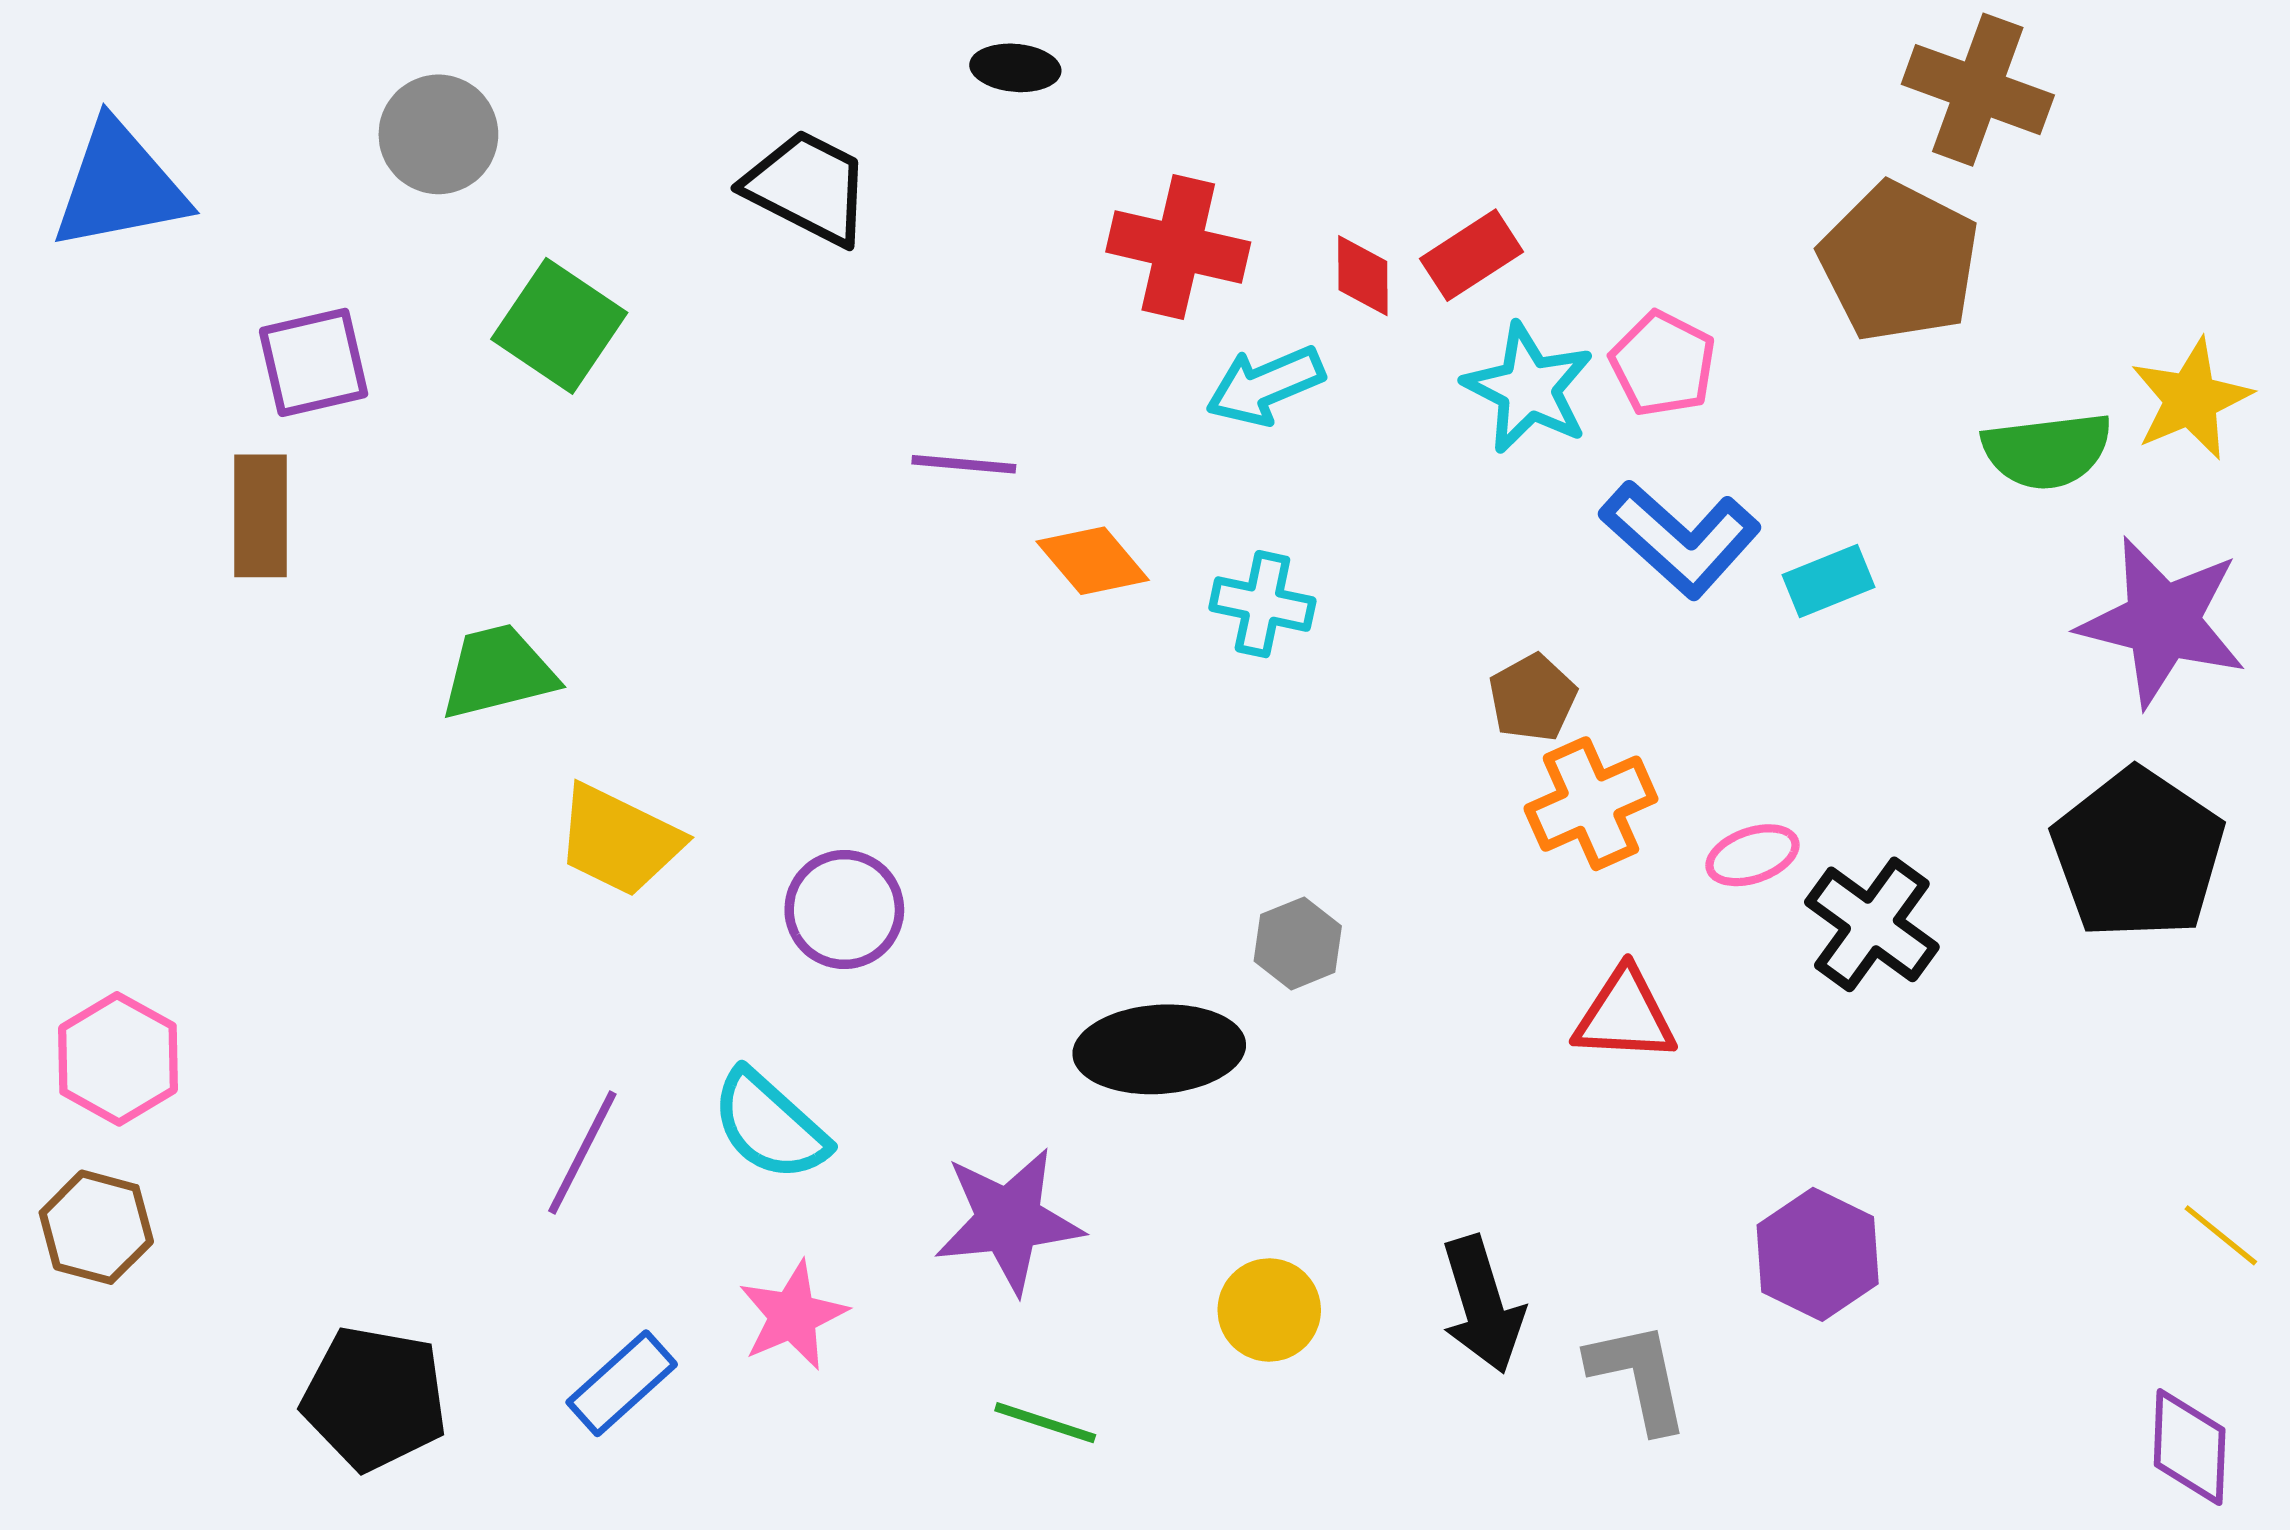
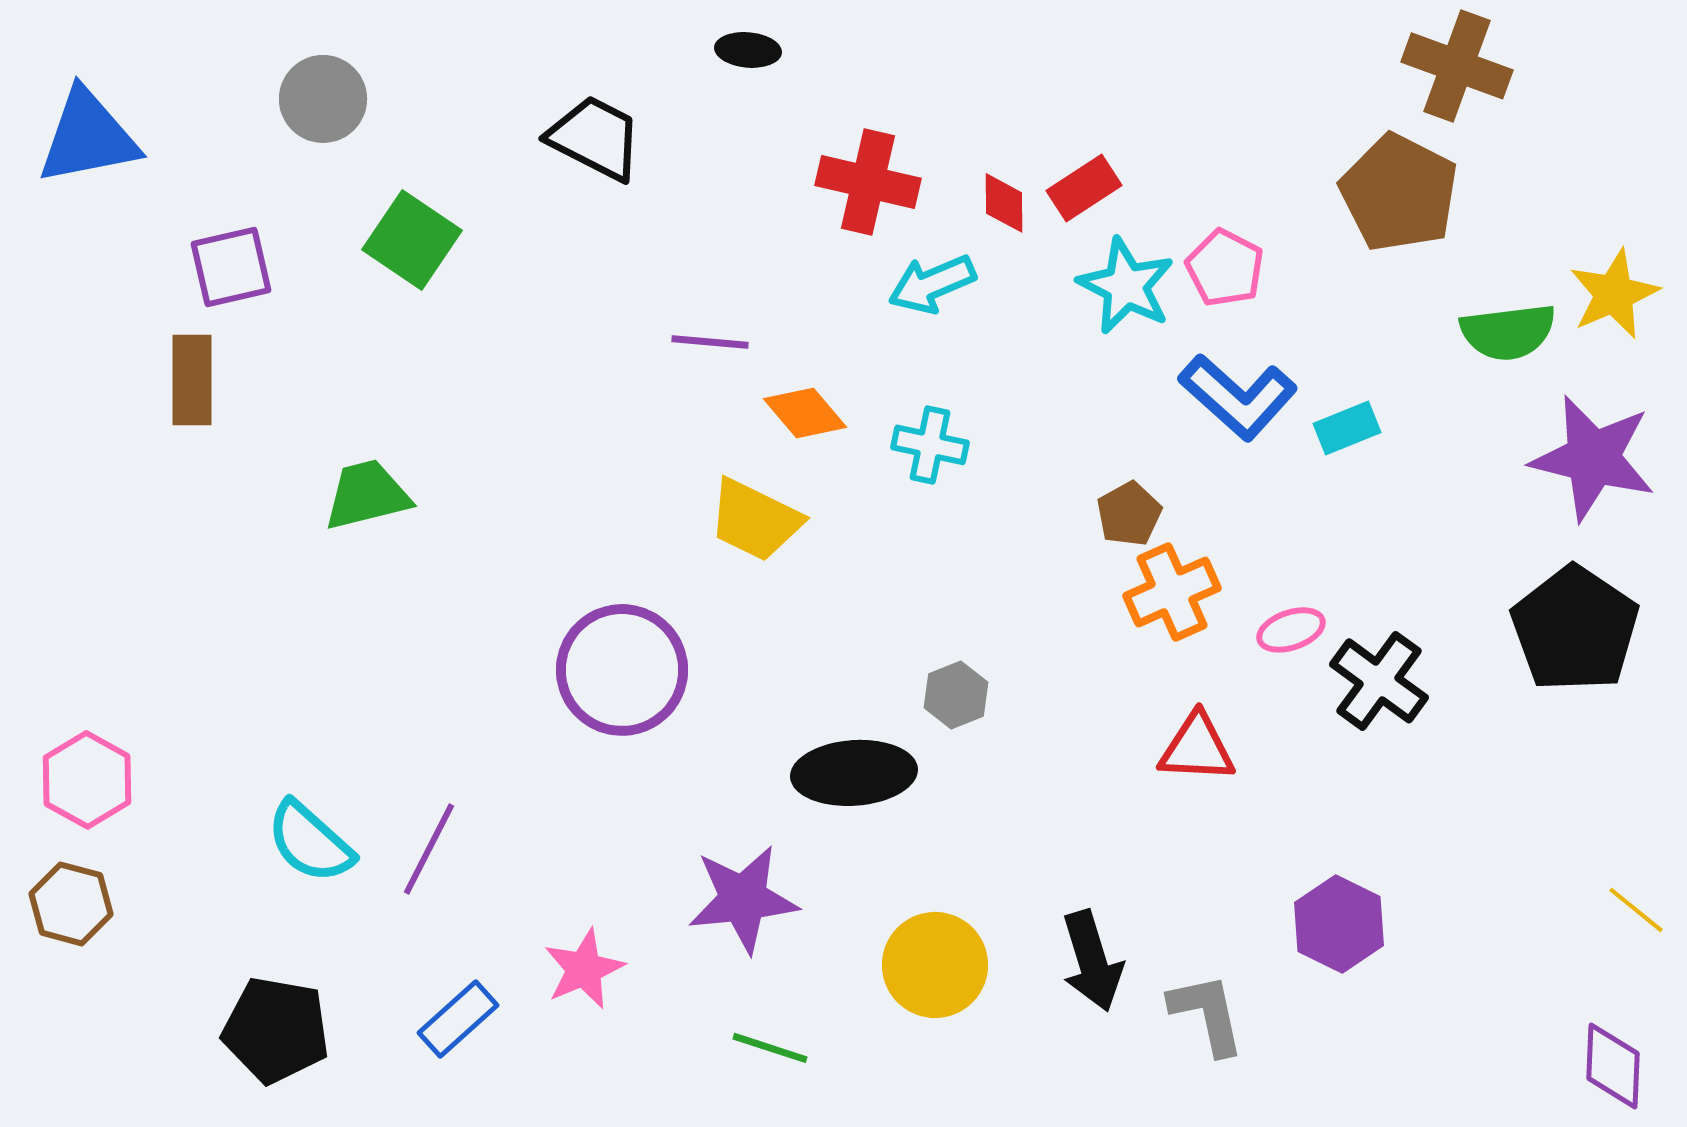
yellow trapezoid: (619, 840) -> (755, 520), moved
purple circle: (844, 910) -> (622, 670), size x1.5
cyan semicircle: (770, 1125) -> (310, 842), moved
yellow circle: (1269, 1310) -> (935, 965), size x1.4

